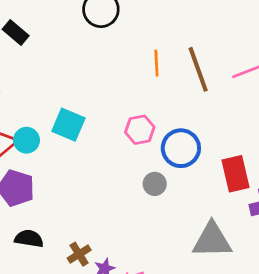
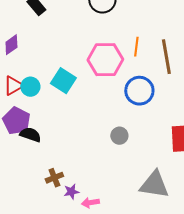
pink hexagon: (140, 130) -> (105, 60), moved, size x1.6
blue circle: (181, 148) -> (139, 91), moved
black semicircle: (29, 239) -> (30, 135), moved

